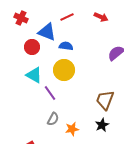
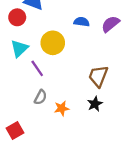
blue semicircle: (66, 46) -> (82, 22), moved
cyan triangle: (34, 75) -> (19, 48), turned 48

